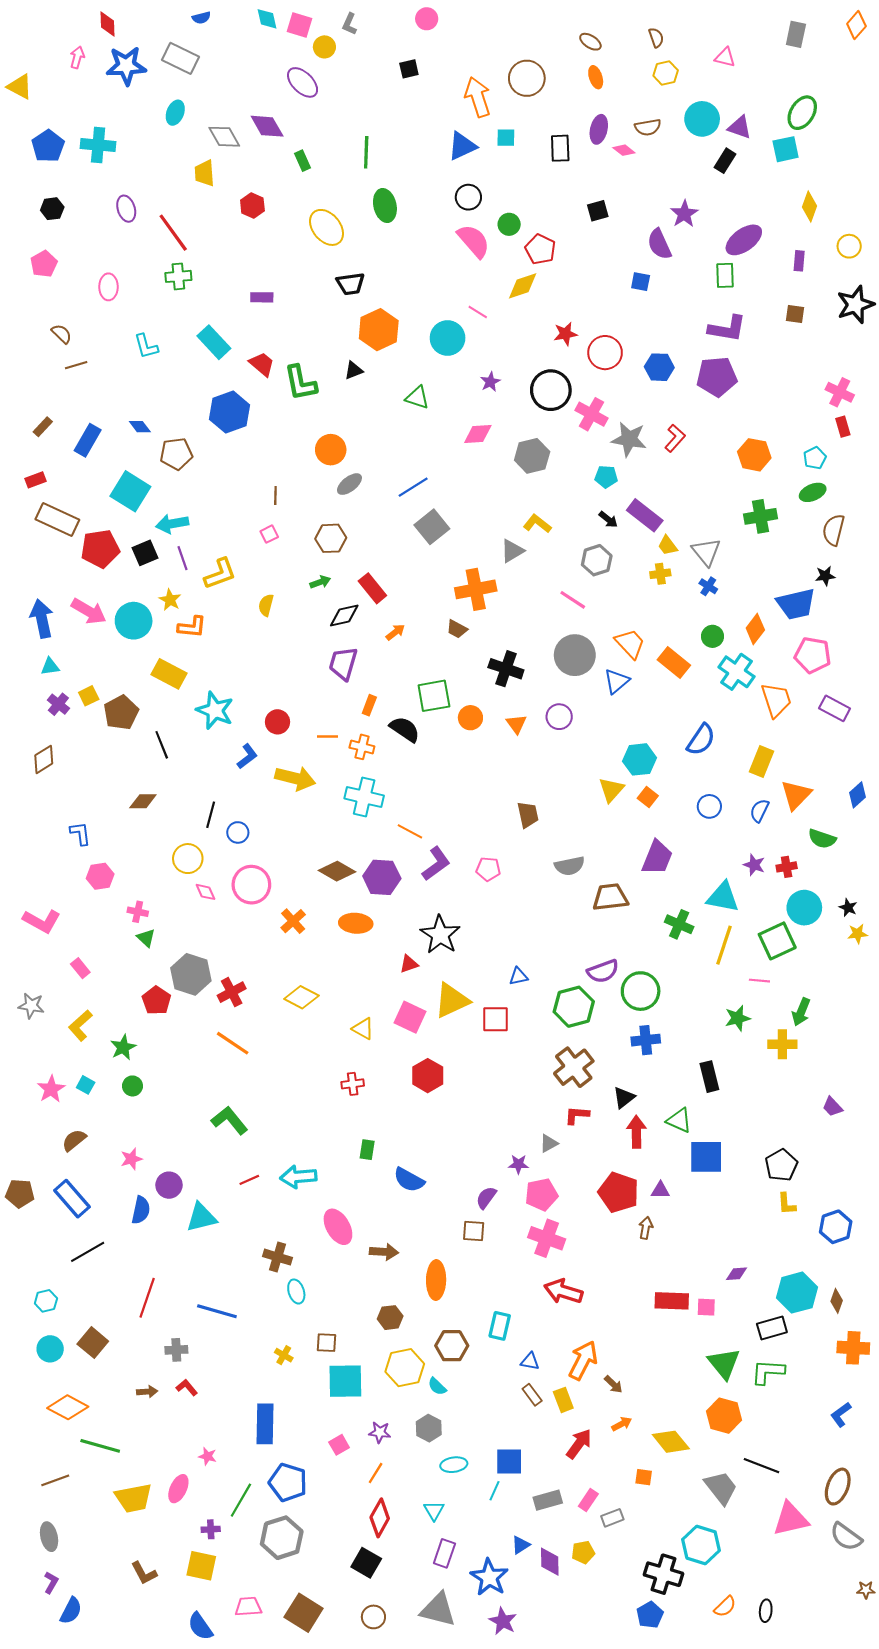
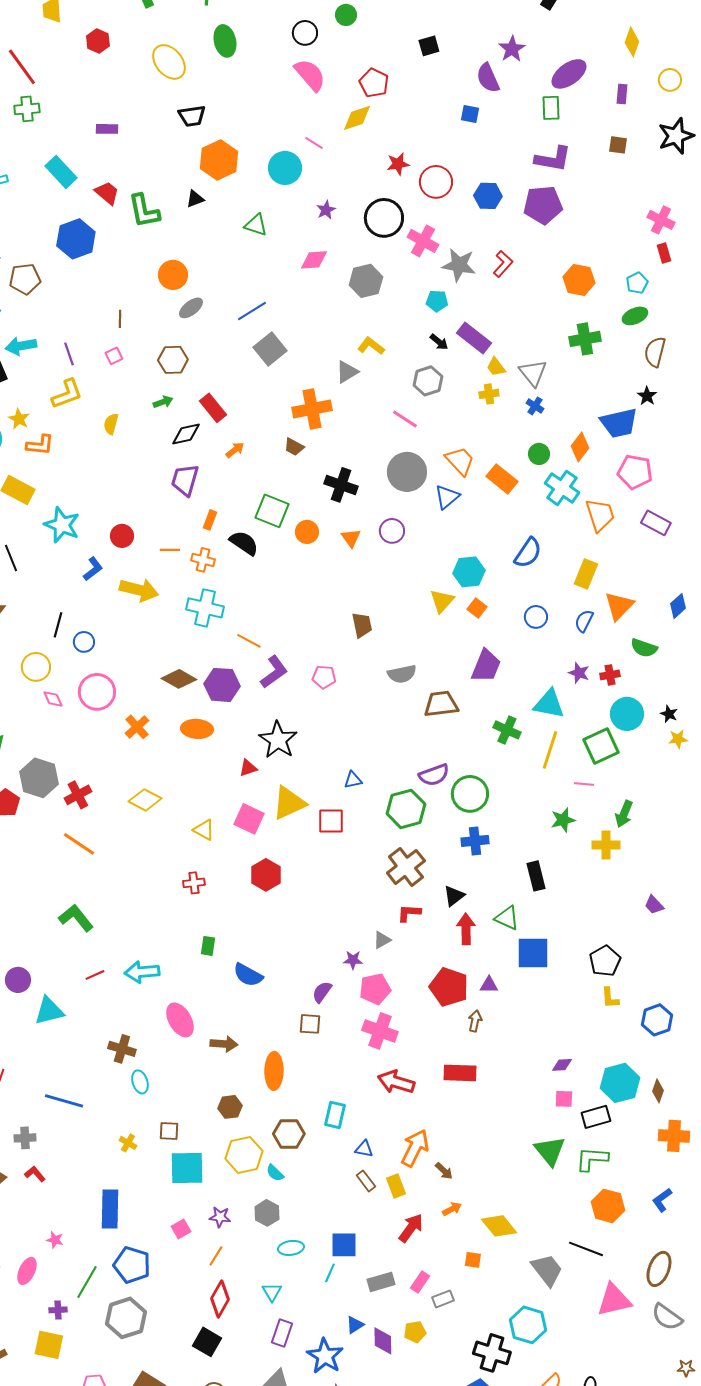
green circle: (509, 224) -> (346, 15), moved
purple line: (183, 558) -> (69, 354), moved
black star: (825, 576) -> (647, 396), turned -30
green square: (434, 696) -> (272, 511), turned 32
red rectangle: (672, 1301) -> (460, 1073), moved
pink square: (706, 1307) -> (564, 1099), moved
orange hexagon: (724, 1416) -> (608, 1206), moved

